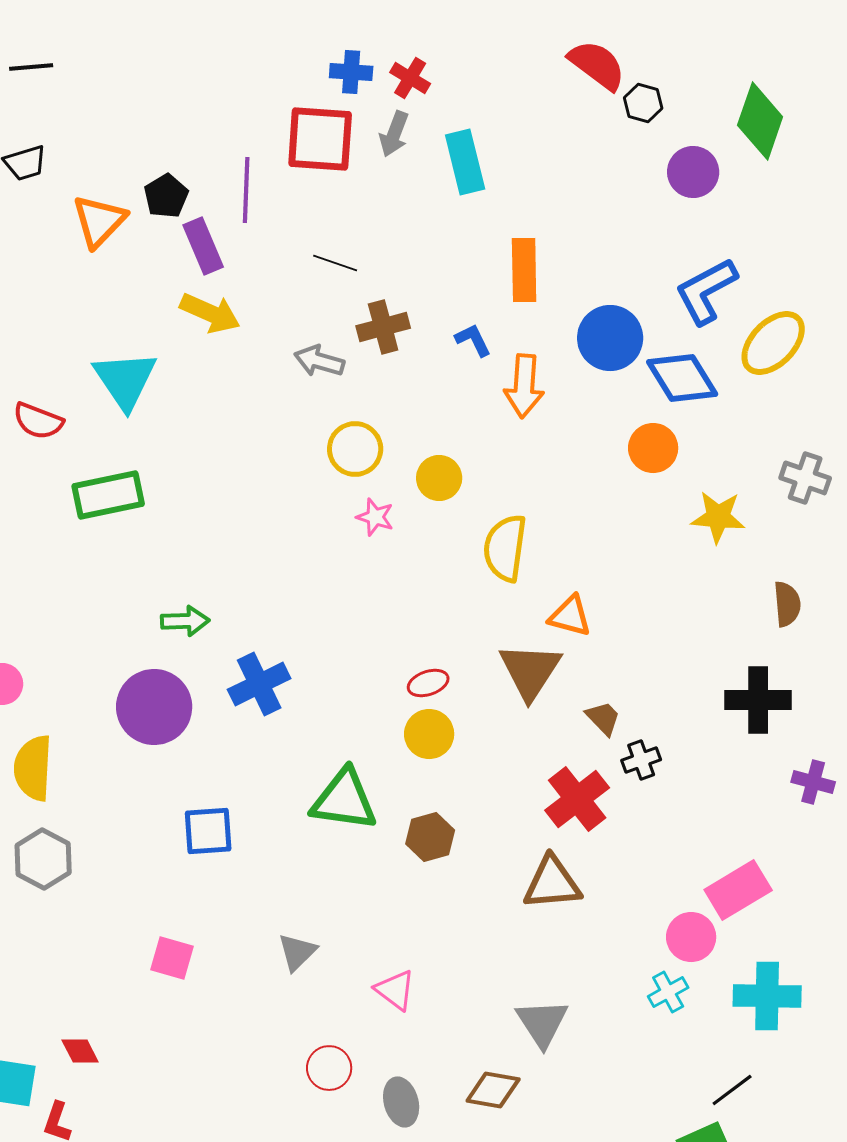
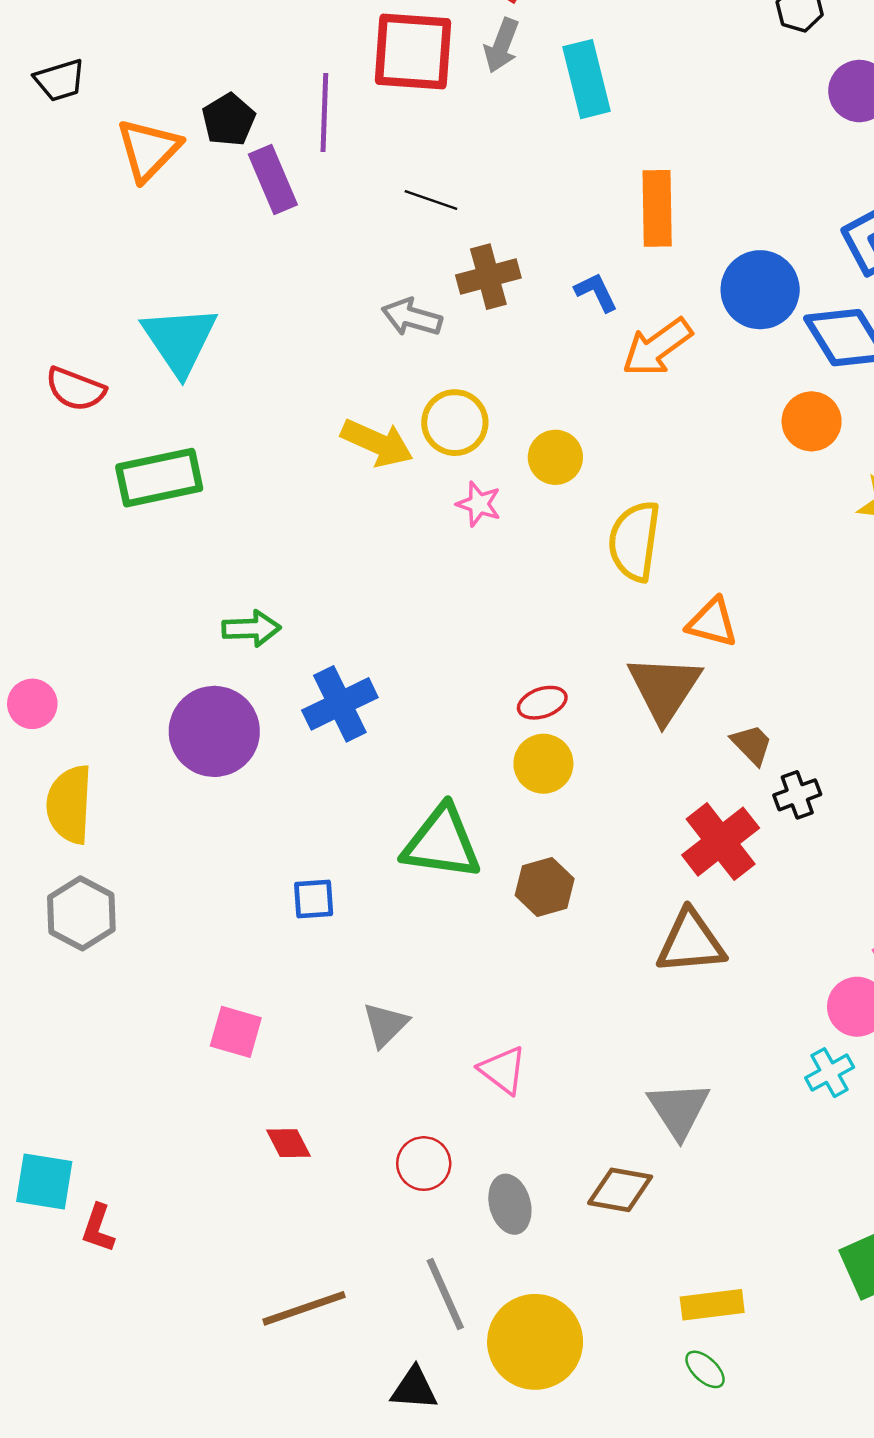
yellow arrow: (210, 313) -> (377, 443), moved
orange arrow: (524, 386) -> (657, 347), turned 50
blue square: (208, 831) -> (314, 899), moved, size x0.7
red diamond: (80, 1051) -> (288, 1143), moved

